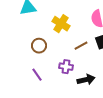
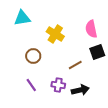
brown line: (81, 46) -> (75, 65), moved
purple cross: (66, 67) -> (58, 85), moved

